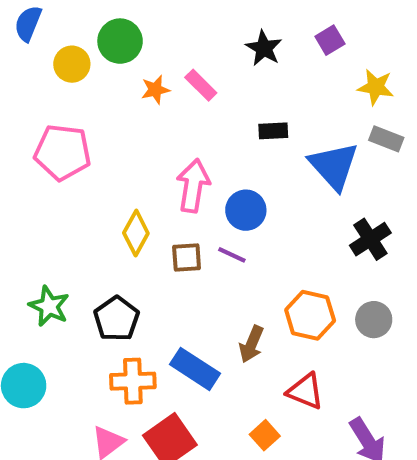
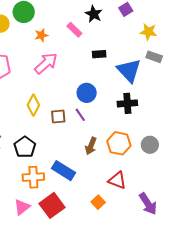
pink rectangle: (201, 85) -> (74, 30), moved
pink arrow: (193, 186) -> (46, 63), moved, turned 40
black cross: (370, 239) -> (127, 103), moved, turned 30
purple line: (232, 255) -> (80, 115), turned 32
brown arrow: (251, 344) -> (91, 146), moved

